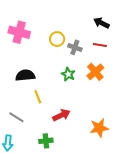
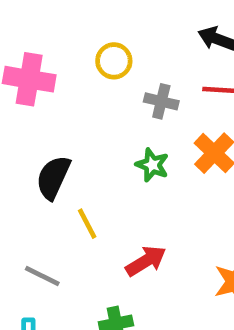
yellow circle: (57, 39) -> (114, 61), moved
black semicircle: (25, 75) -> (53, 177), turned -54

